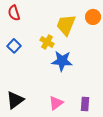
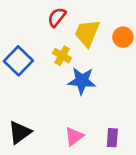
red semicircle: (14, 13) -> (57, 17), moved, turned 56
orange circle: (93, 17) -> (123, 37), moved
blue square: (14, 46) -> (18, 61), size x1.5

